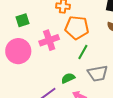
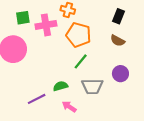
pink cross: (49, 40) -> (46, 25), moved

